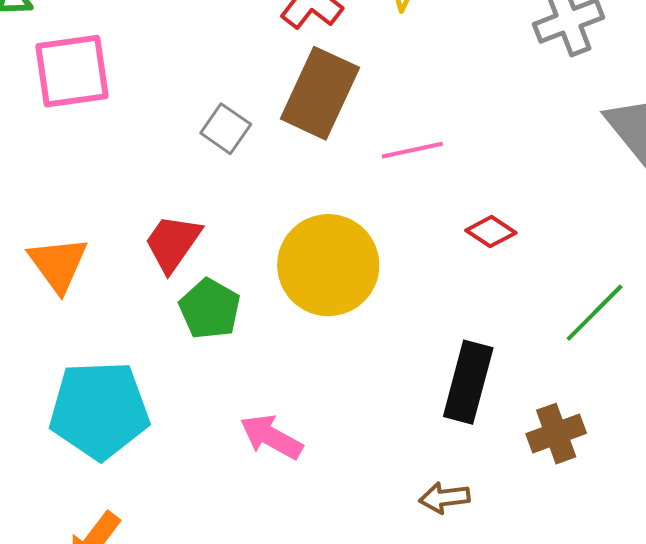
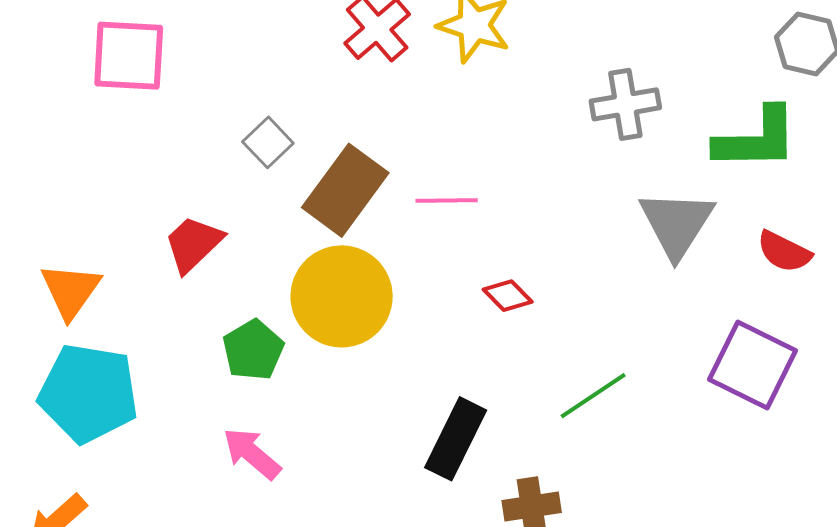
brown rectangle: (320, 93) -> (345, 190), moved
orange triangle: (58, 264) -> (71, 291), moved
green pentagon: (210, 309) -> (253, 350), moved

